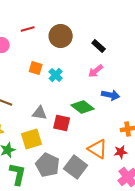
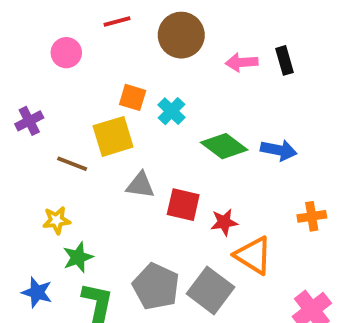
black rectangle: (99, 46) -> (285, 60), moved, turned 32
pink arrow: (96, 71) -> (242, 62), moved, turned 35
green diamond: (83, 107) -> (224, 146), moved
yellow square: (32, 139) -> (113, 136), moved
red star: (121, 152) -> (224, 222), moved

